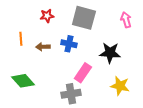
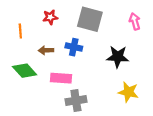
orange line: (21, 39) -> (20, 31), moved
pink rectangle: (83, 73) -> (61, 78), moved, turned 60
green diamond: (23, 81) -> (25, 71), moved

